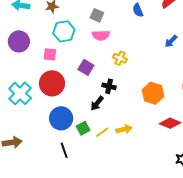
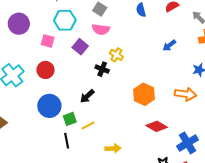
purple square: (86, 67) -> (80, 47), moved
red circle: (52, 83) -> (45, 70), size x0.7
black cross: (109, 86) -> (102, 69), moved
yellow arrow: (124, 129) -> (113, 148), moved
black line: (64, 150) -> (67, 141), moved

